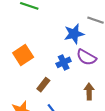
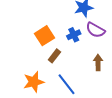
orange square: (23, 55) -> (45, 36), moved

